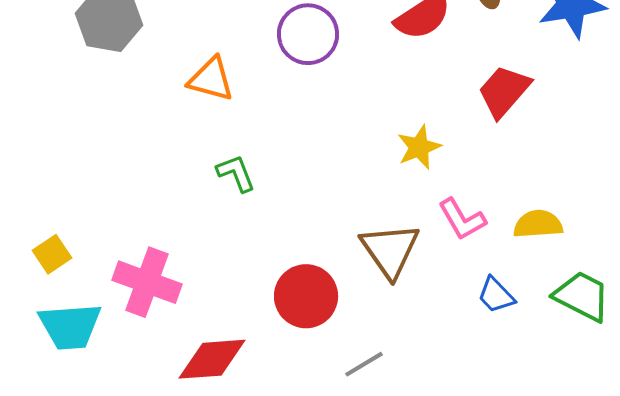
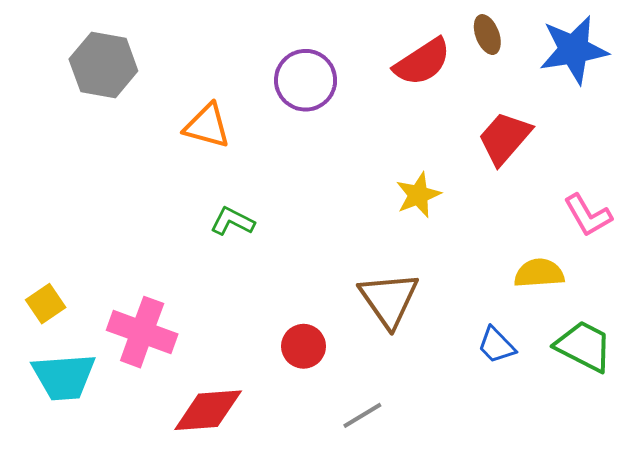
green L-shape: (236, 173) -> (232, 221), turned -42
pink L-shape: (462, 219) -> (588, 215), moved
red circle: (306, 296) -> (304, 346), size x0.7

